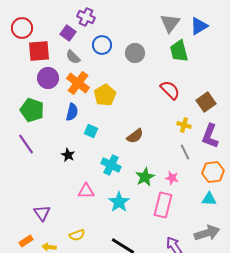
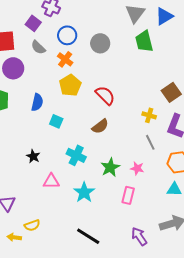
orange cross: (78, 83) -> (65, 59), moved, size x0.7
red semicircle: (170, 90) -> (105, 95), moved
black star: (68, 155) -> (33, 156), moved
pink rectangle: (163, 205) -> (128, 195), size x0.7
yellow semicircle: (77, 235) -> (32, 225), moved

